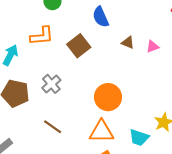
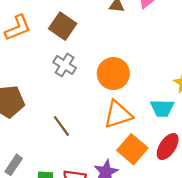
gray cross: (51, 84) -> (65, 65), moved
brown line: (53, 127) -> (61, 126), turned 36

